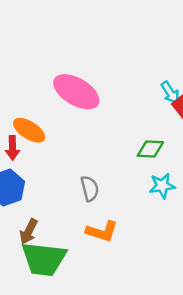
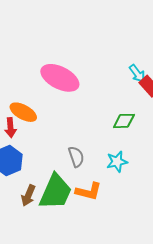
cyan star: (162, 186) -> (117, 162), moved
green trapezoid: (44, 259) -> (56, 192), moved, turned -69

